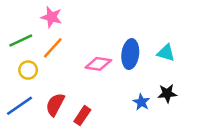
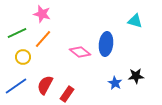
cyan triangle: (166, 53) -> (135, 21), moved
pink diamond: (98, 64) -> (80, 52), turned 30

